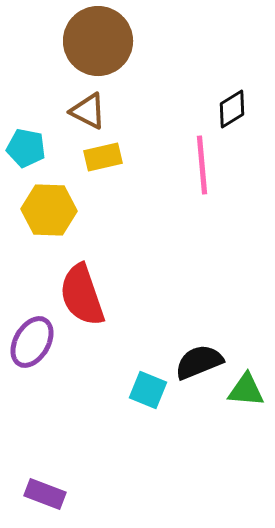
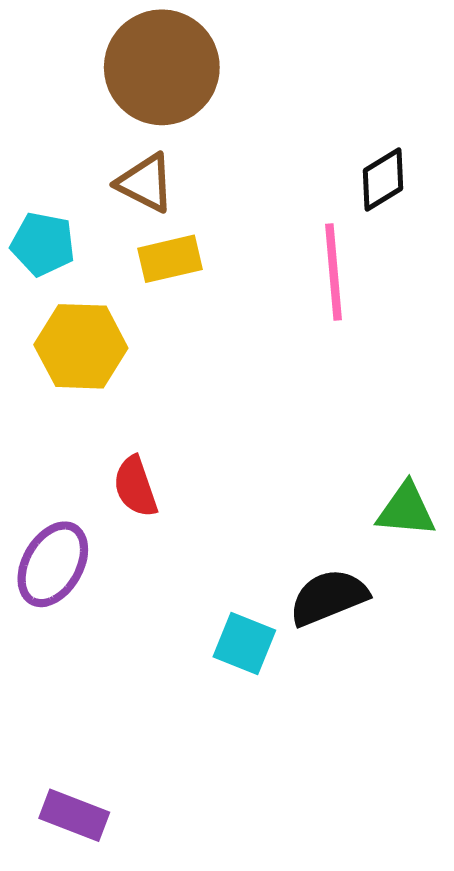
red semicircle: (82, 295) -> (135, 487), size x0.6
green triangle: (246, 390) -> (406, 510), moved

